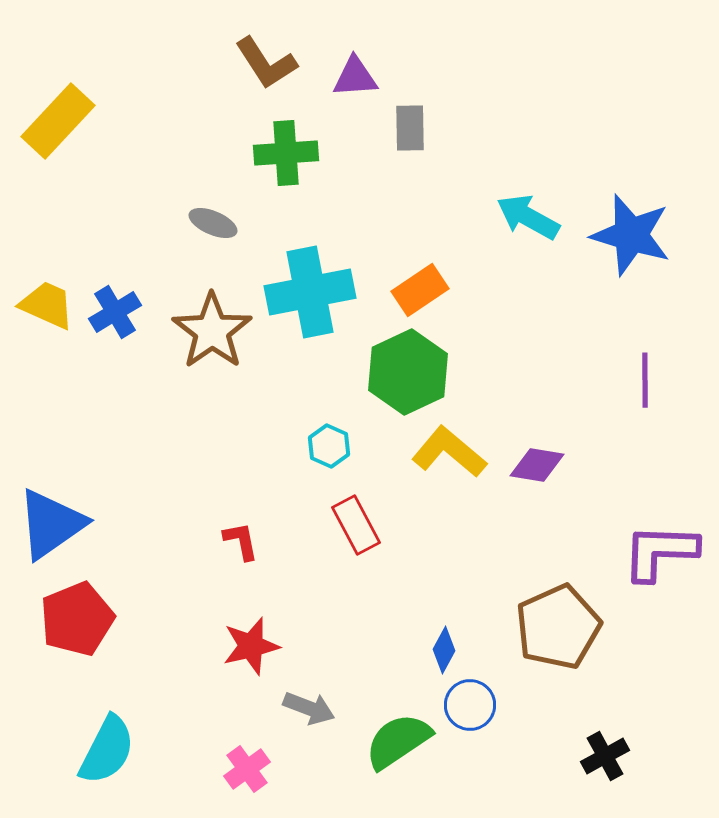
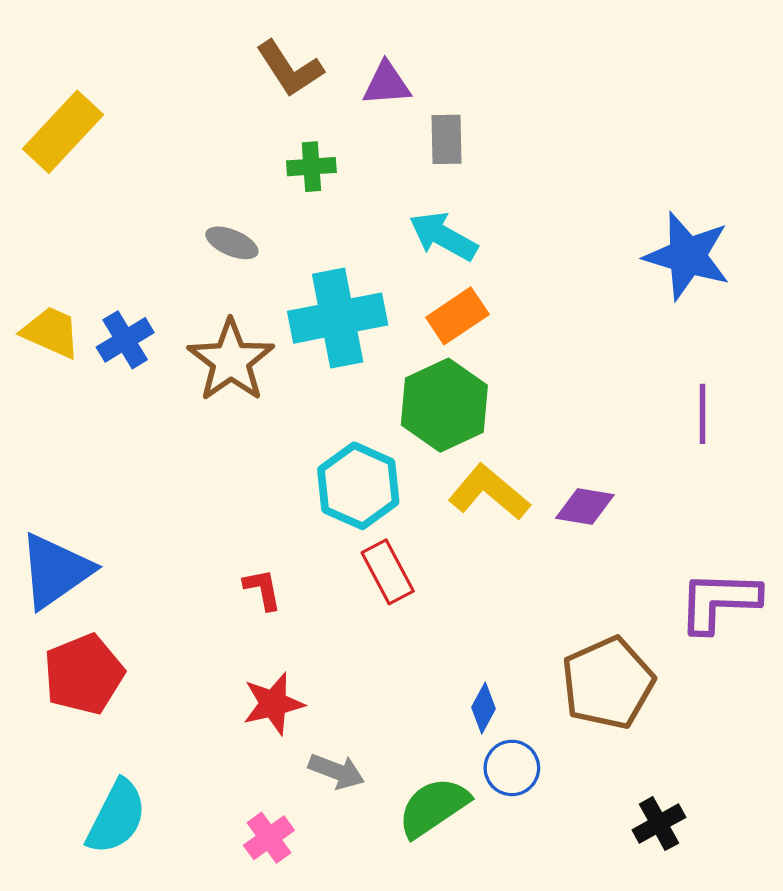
green cross: (286, 153) -> (311, 167), size x0.7
cyan arrow: (528, 217) -> (443, 236), moved
cyan hexagon: (329, 446) -> (358, 486), size x1.8

